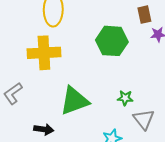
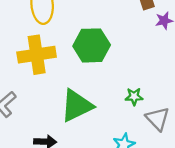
green hexagon: (112, 41) -> (92, 45), moved

